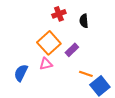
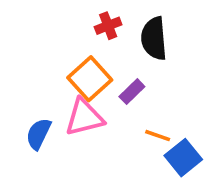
black semicircle: (84, 21) -> (154, 38), size x1.6
pink triangle: (46, 64) -> (84, 117), size x1.6

